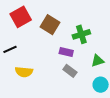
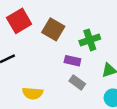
yellow semicircle: (24, 72) -> (33, 93), moved

